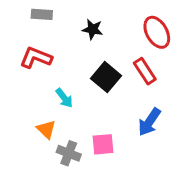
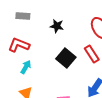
cyan arrow: (64, 98) -> (26, 67), moved, turned -112

